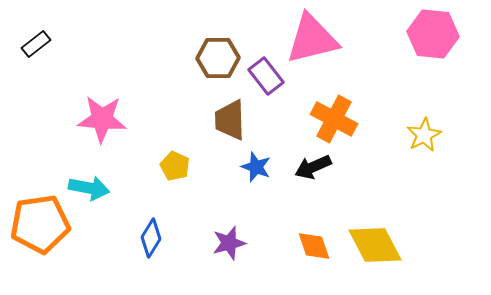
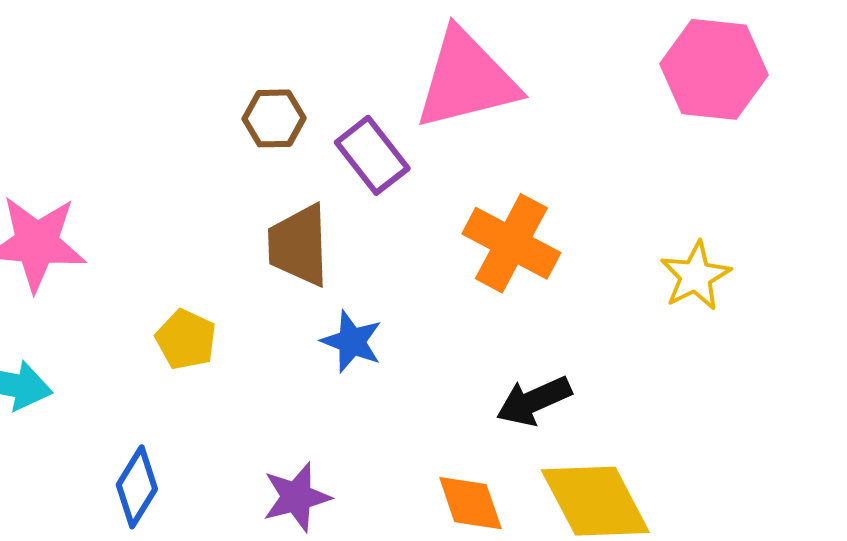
brown hexagon: (218, 58) -> (274, 118), size x0.7
black arrow: (313, 167) -> (534, 401), moved

